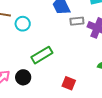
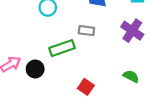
gray rectangle: (77, 21) -> (86, 31), moved

